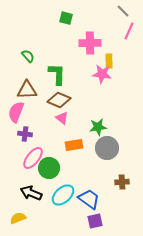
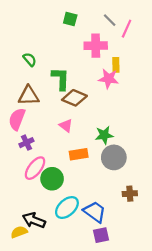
gray line: (123, 11) -> (110, 20), moved
pink line: (129, 31) -> (127, 29), moved
brown diamond: (59, 100) -> (74, 98), moved
purple cross: (25, 134) -> (26, 143), turned -32
black arrow: (31, 193) -> (34, 220), moved

